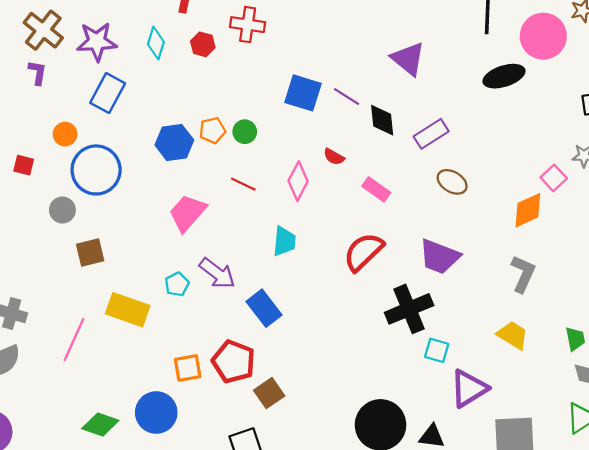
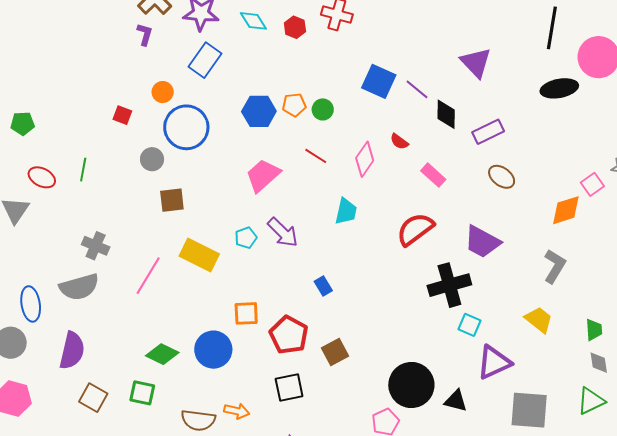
cyan diamond: (156, 43) -> (253, 21), turned -56
blue rectangle: (264, 308) -> (323, 286), moved, size x0.6
red pentagon: (233, 362) -> (289, 335), moved
brown square: (269, 393) -> (335, 352), moved

